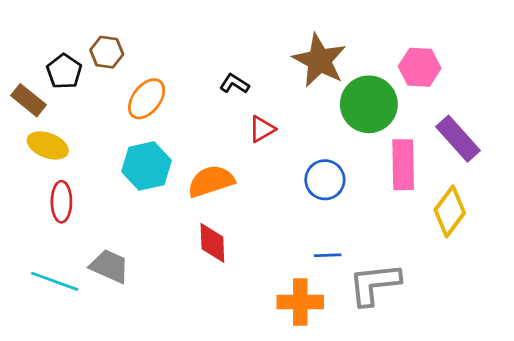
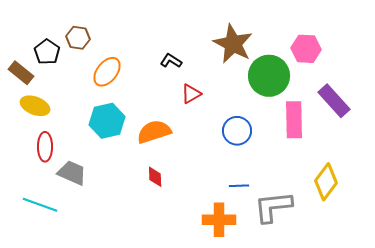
yellow diamond: (450, 211) -> (326, 182), moved
red diamond: (212, 243) -> (155, 177), size x0.7
gray trapezoid: (109, 266) -> (72, 173), moved

